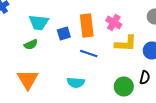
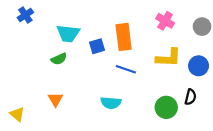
pink cross: (114, 22) -> (165, 21), moved
orange triangle: (28, 80) -> (55, 99), size x0.6

